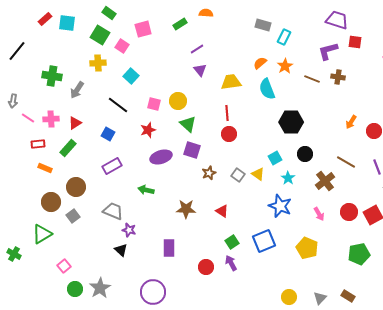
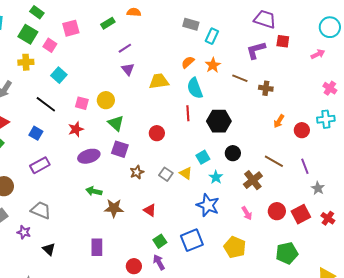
brown cross: (338, 77) -> (266, 88), moved
red line: (227, 113) -> (188, 113), moved
green arrow: (146, 190) -> (94, 191), moved
purple star: (129, 230) -> (24, 232), moved

